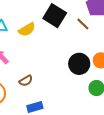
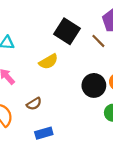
yellow semicircle: (27, 29) -> (48, 62), moved

